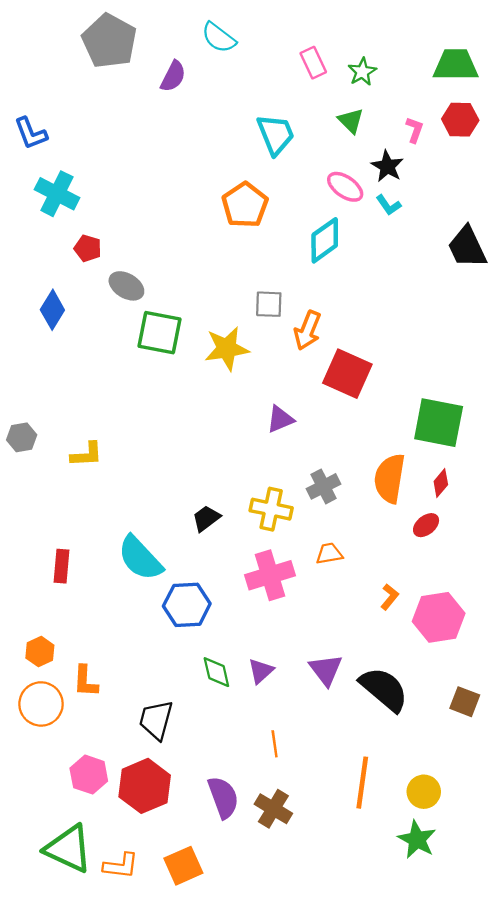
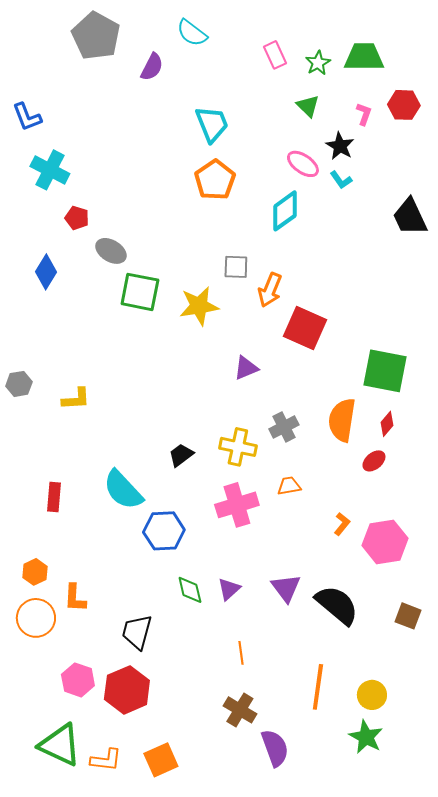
green trapezoid: (456, 65) -> (364, 57), moved
cyan trapezoid: (276, 134) -> (212, 124), moved
purple semicircle: (223, 797) -> (275, 748), moved

